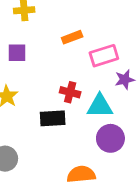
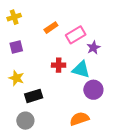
cyan triangle: (100, 106) -> (81, 70), turned 30
black rectangle: (53, 118) -> (34, 96), moved

